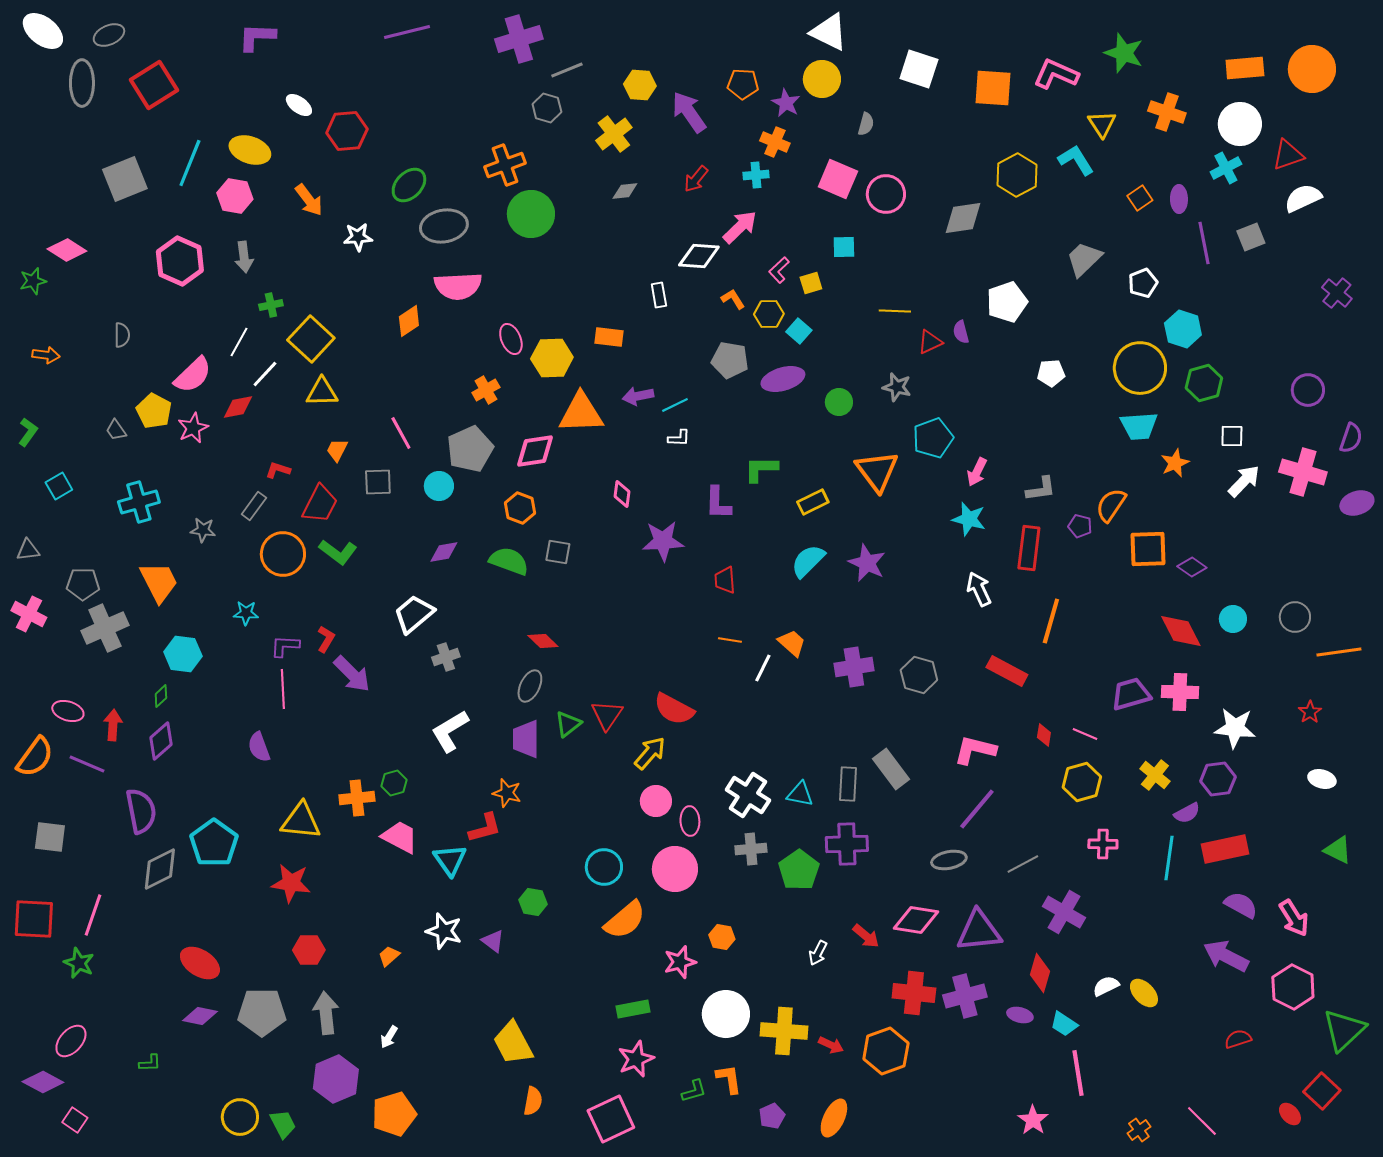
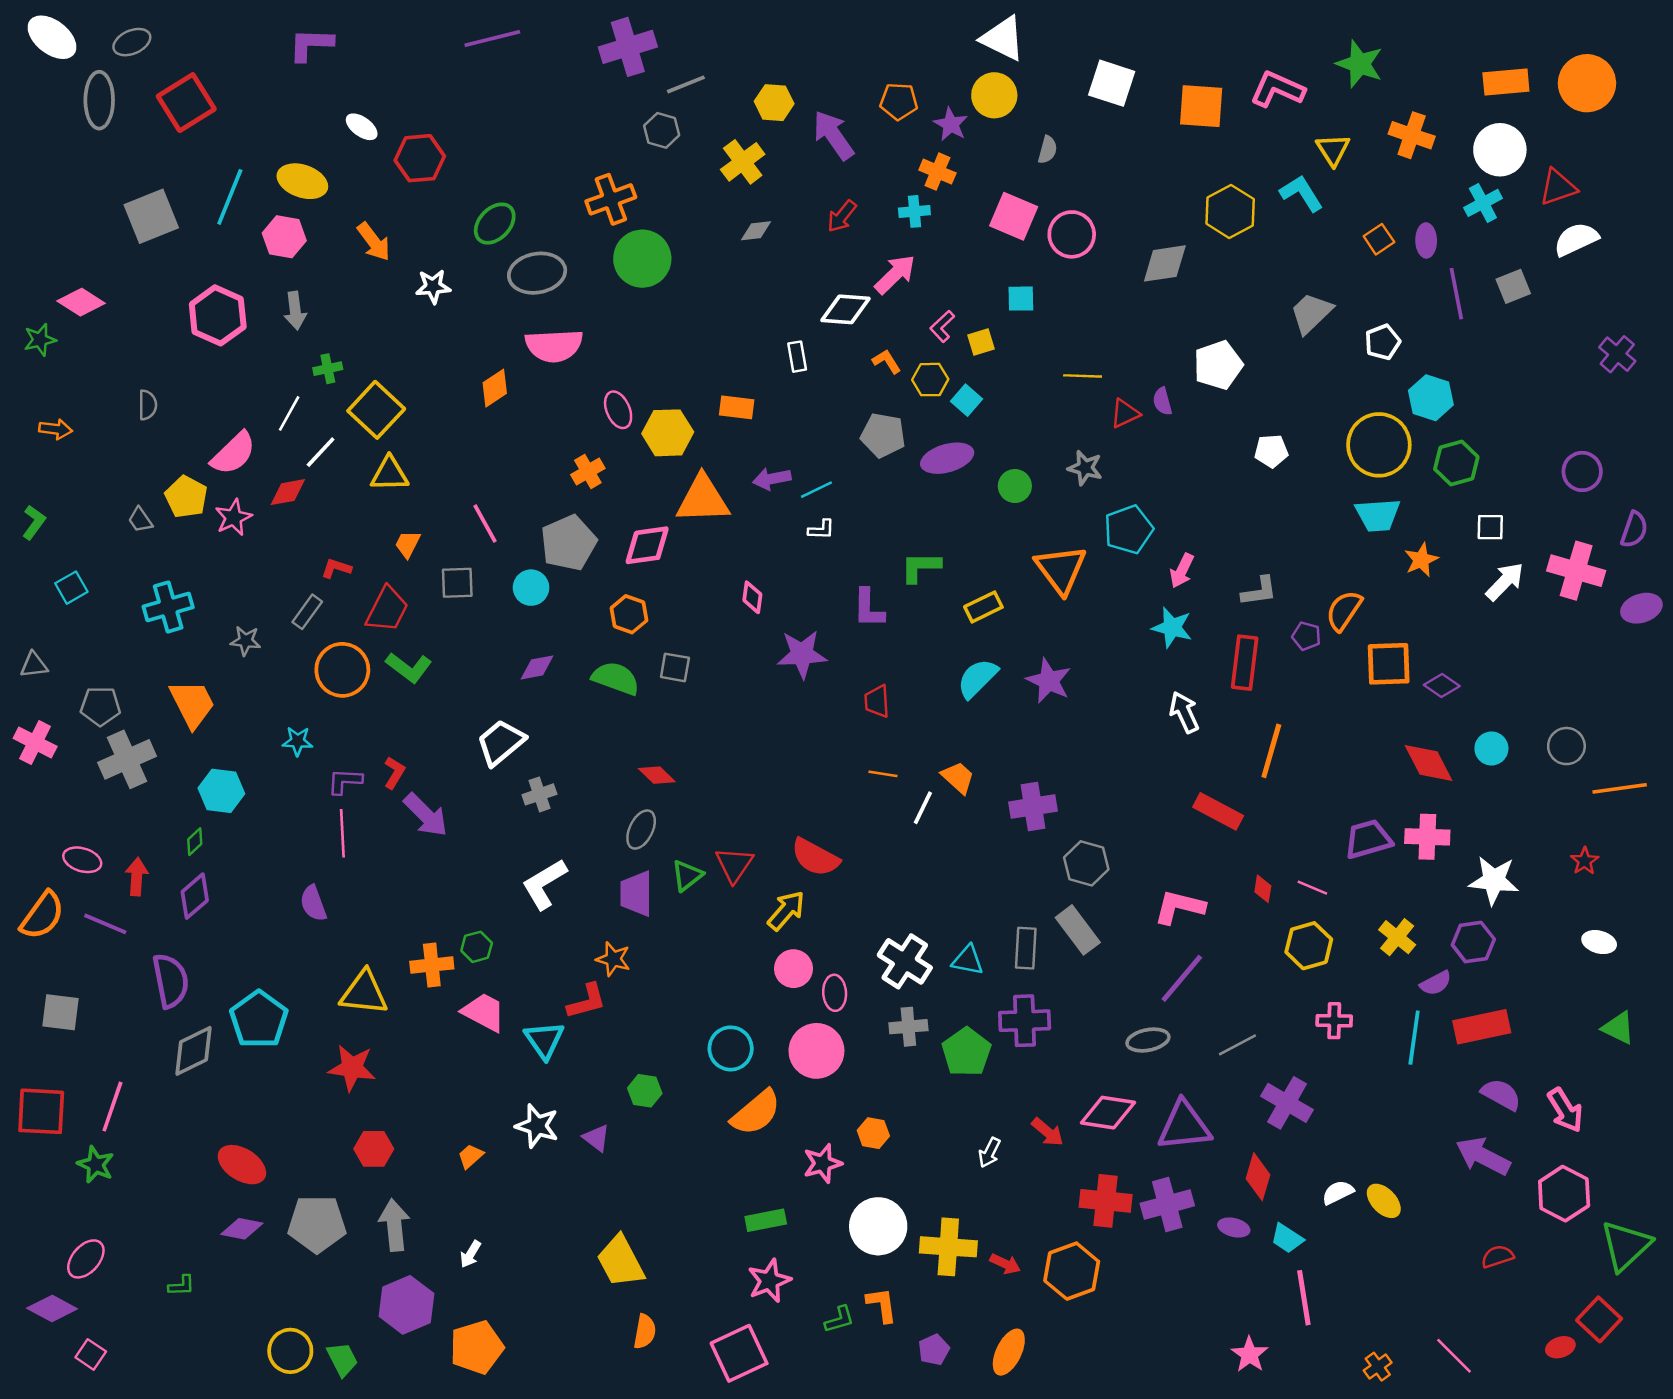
gray hexagon: (919, 675) -> (1086, 863), moved
red ellipse: (1290, 1114) -> (1560, 1347), turned -65

